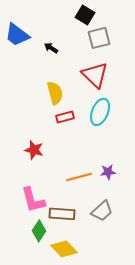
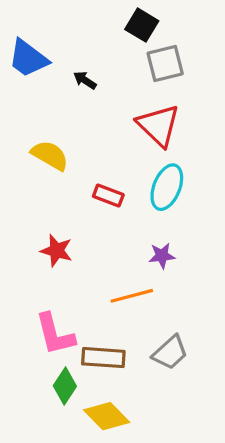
yellow semicircle: (55, 93) -> (50, 155), moved, turned -45
red rectangle: (65, 117) -> (108, 195), turned 36
purple star: (108, 172) -> (162, 256), moved

